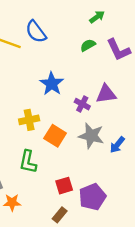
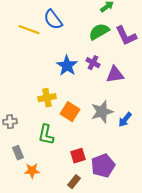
green semicircle: (88, 45) -> (99, 32), size x1.5
purple cross: (82, 104) -> (93, 63), moved
gray star: (91, 136) -> (102, 112), turned -30

